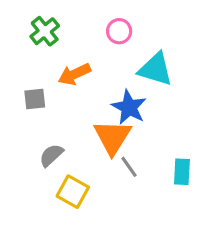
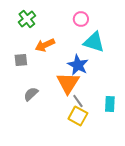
pink circle: (119, 31) -> (81, 19), moved
yellow square: (73, 192) -> (78, 116), moved

